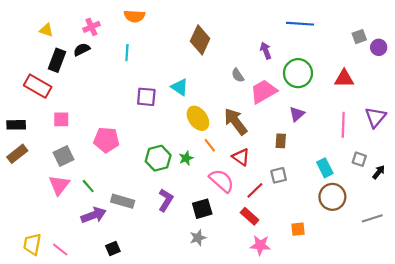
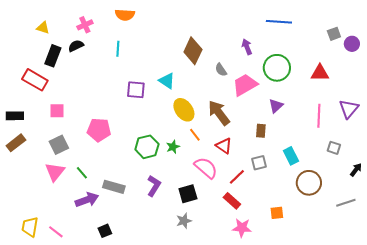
brown diamond: (200, 40) -> (193, 51), moved
cyan rectangle: (325, 168) -> (291, 156), moved
black arrow: (379, 172) -> (356, 170), moved

